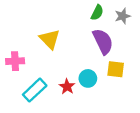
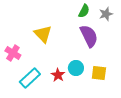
pink cross: (15, 61) -> (13, 53), turned 35
yellow square: (116, 69) -> (99, 73), moved

